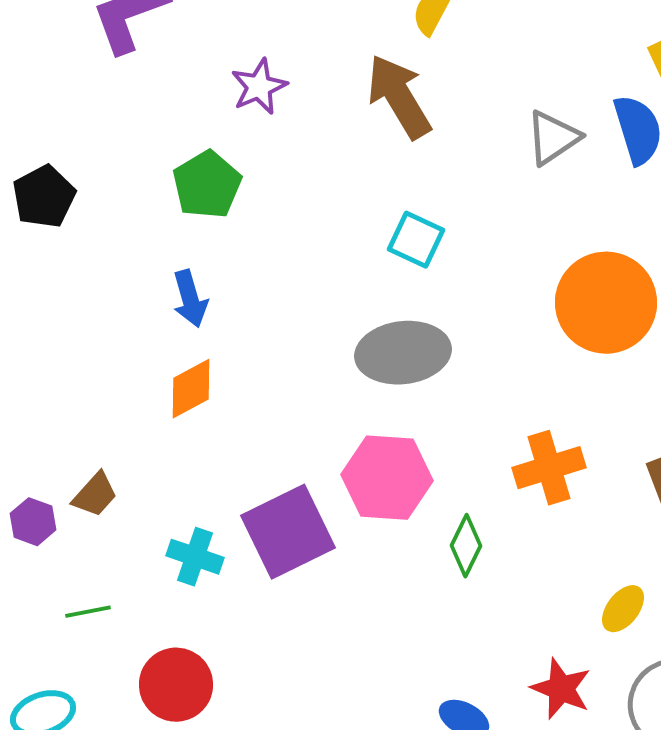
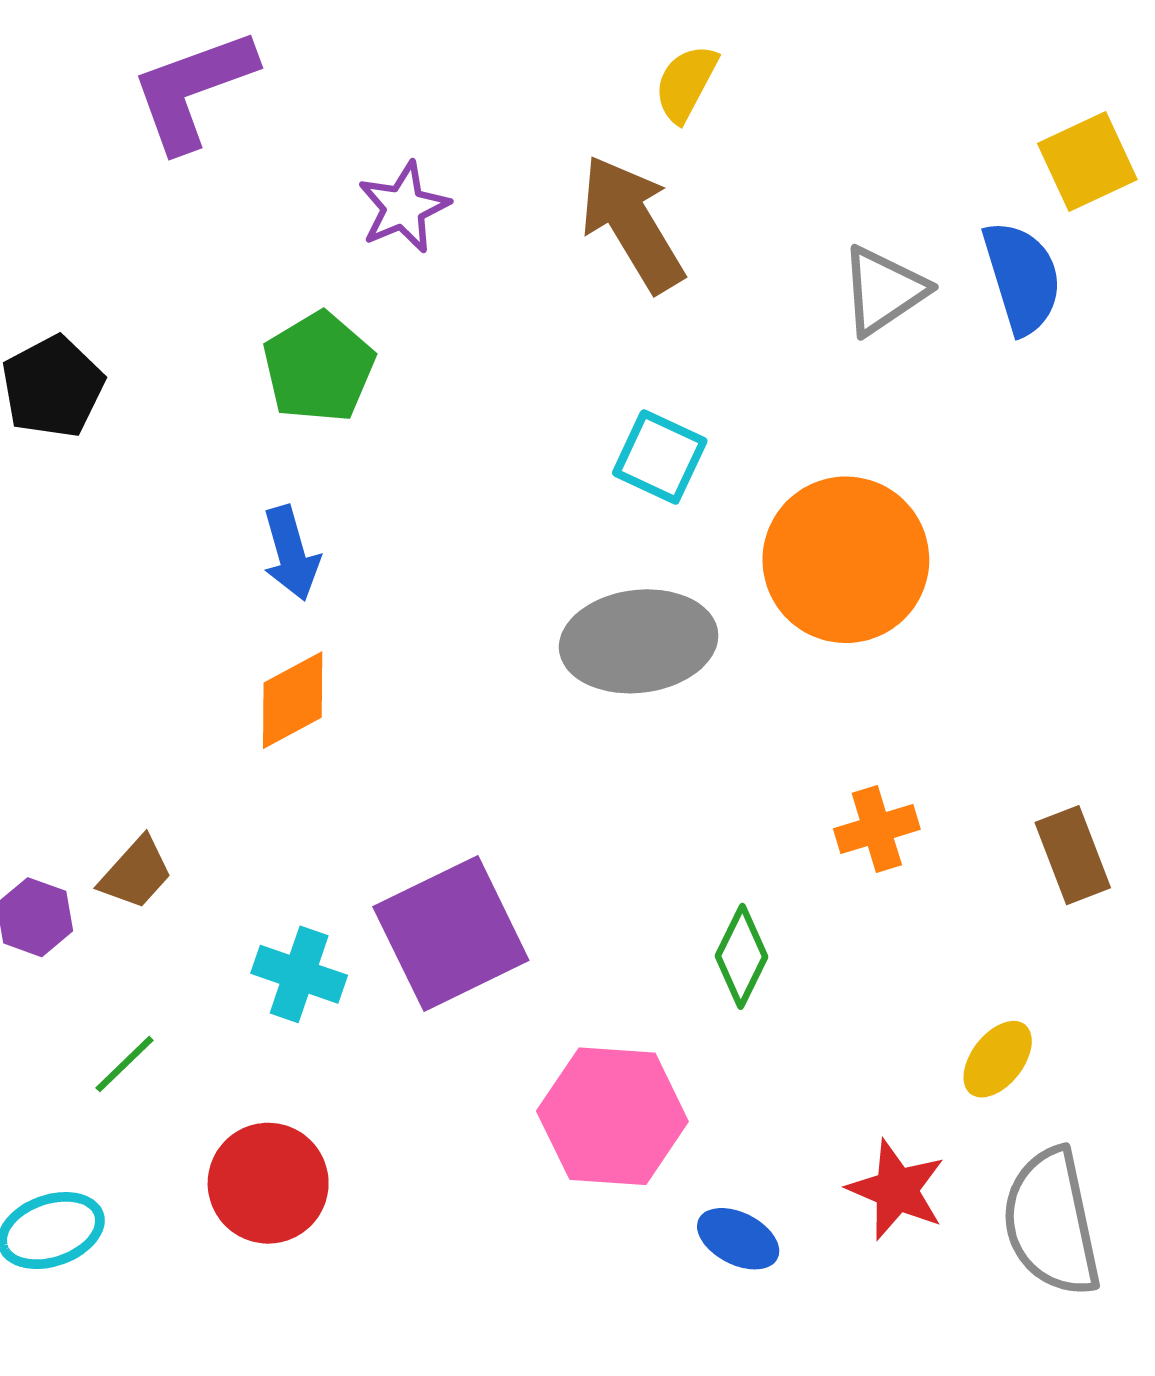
orange circle: (606, 303) -> (846, 560), moved
orange cross: (549, 468) -> (877, 829), size x0.7
pink hexagon: (387, 478) -> (612, 1116), moved
green line: (88, 612) -> (125, 1064), turned -33

